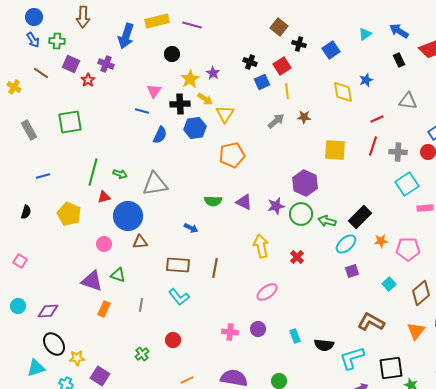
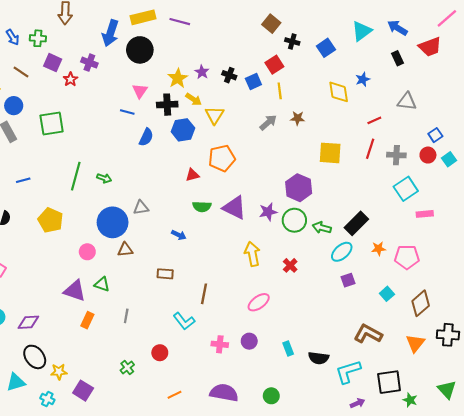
blue circle: (34, 17) -> (14, 106), moved
cyan triangle: (365, 34) -> (362, 31), size x1.5
black circle: (172, 54) -> (140, 50), moved, size x1.6
black cross: (250, 62) -> (229, 75), moved
gray triangle: (155, 184) -> (141, 208), moved, size x0.6
red triangle: (104, 197) -> (192, 175), moved
purple triangle: (244, 202) -> (234, 208), size x1.4
brown rectangle: (178, 265) -> (165, 274), size x0.7
brown line: (215, 268) -> (204, 294), moved
cyan L-shape: (179, 297) -> (184, 321), moved

